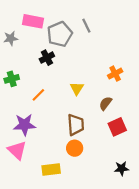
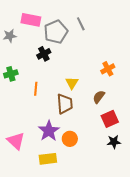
orange line: (38, 95) -> (36, 89), turned -40
purple star: (25, 125) -> (49, 131), moved, turned -30
brown trapezoid: (76, 125) -> (65, 104), moved
black star: (122, 168) -> (114, 142), moved

